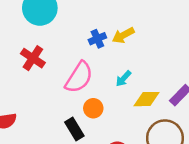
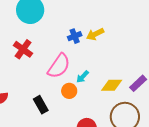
cyan arrow: (123, 79) -> (83, 77), moved
black rectangle: (74, 129) -> (41, 105), moved

